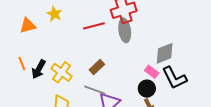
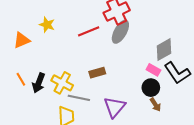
gray ellipse: (125, 30) -> (120, 32), turned 45
brown rectangle: (97, 67) -> (97, 73), turned 35
gray line: (95, 90) -> (79, 98), moved

